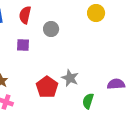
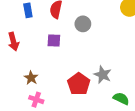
green semicircle: (88, 101) -> (121, 98), turned 98

